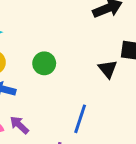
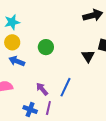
purple arrow: (19, 125) -> (42, 89), moved

